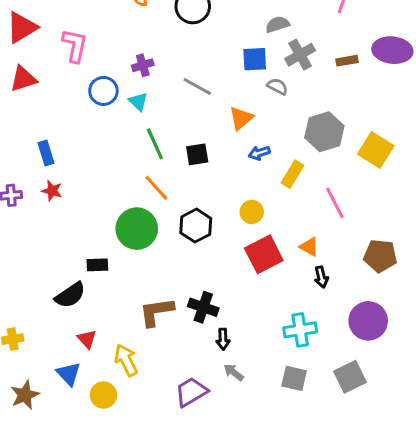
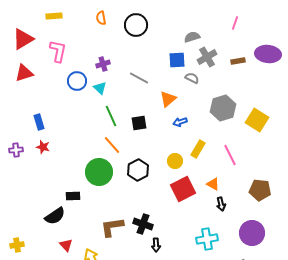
yellow rectangle: (293, 174) -> (198, 149), moved

